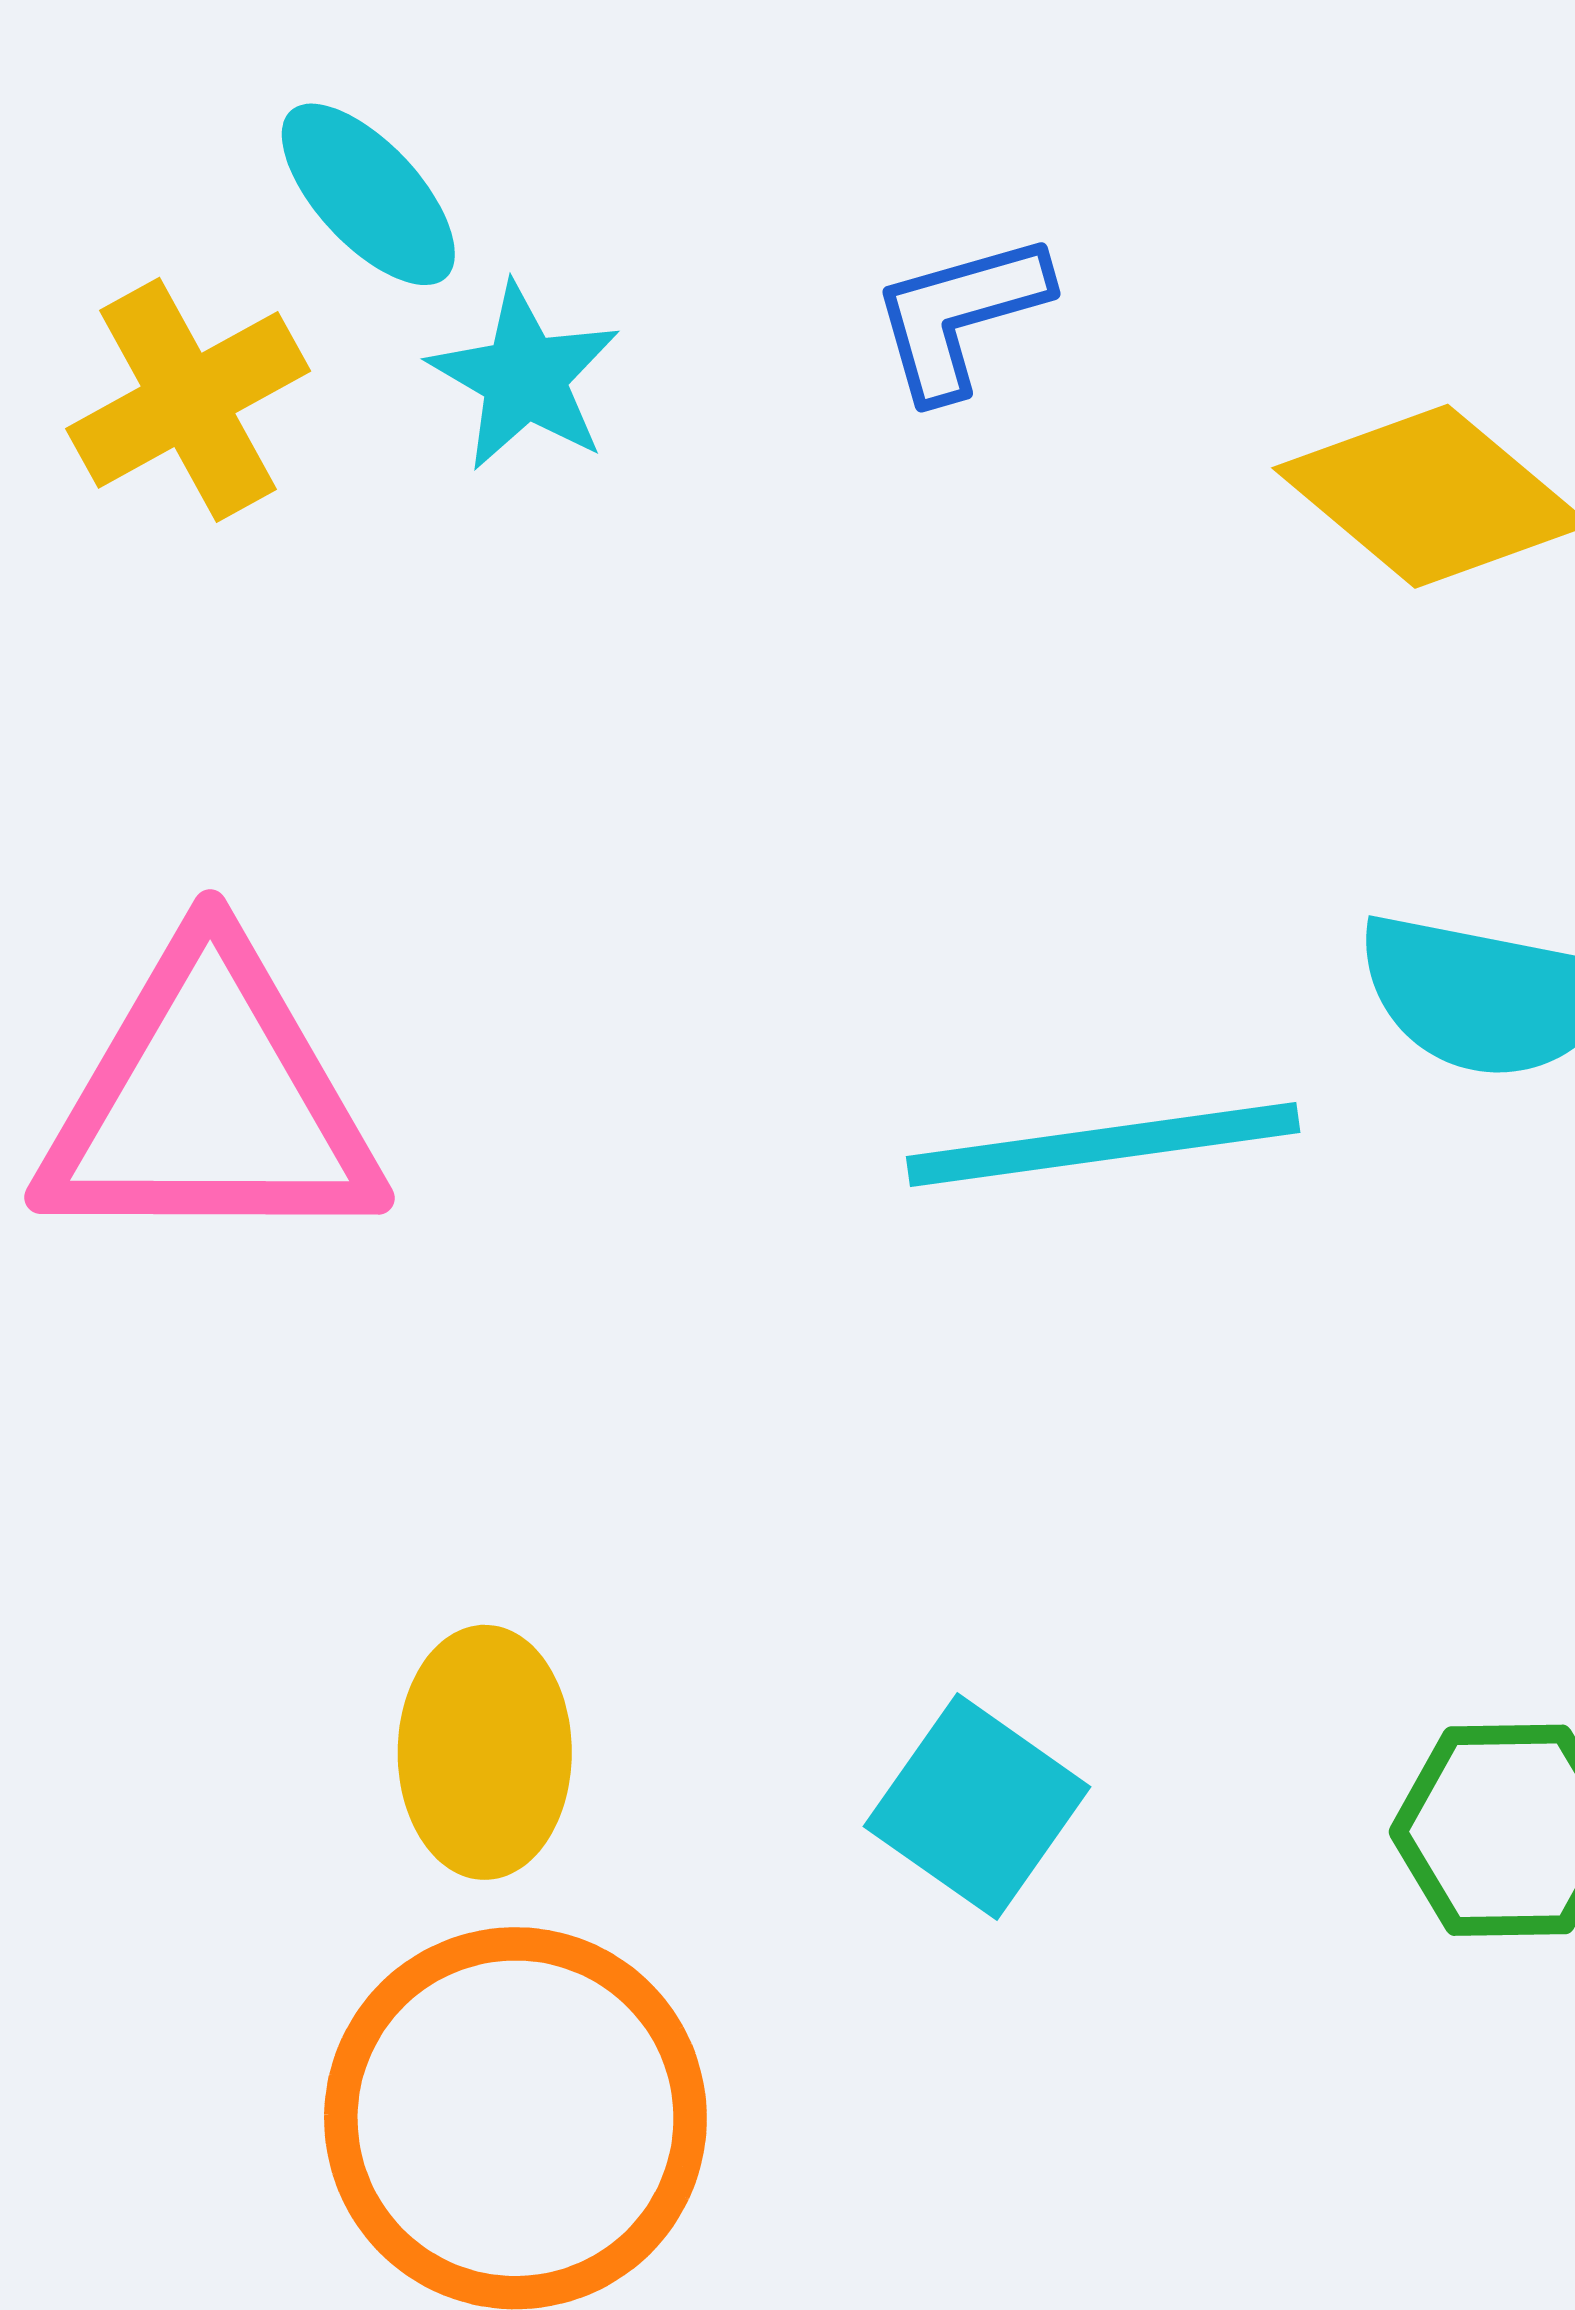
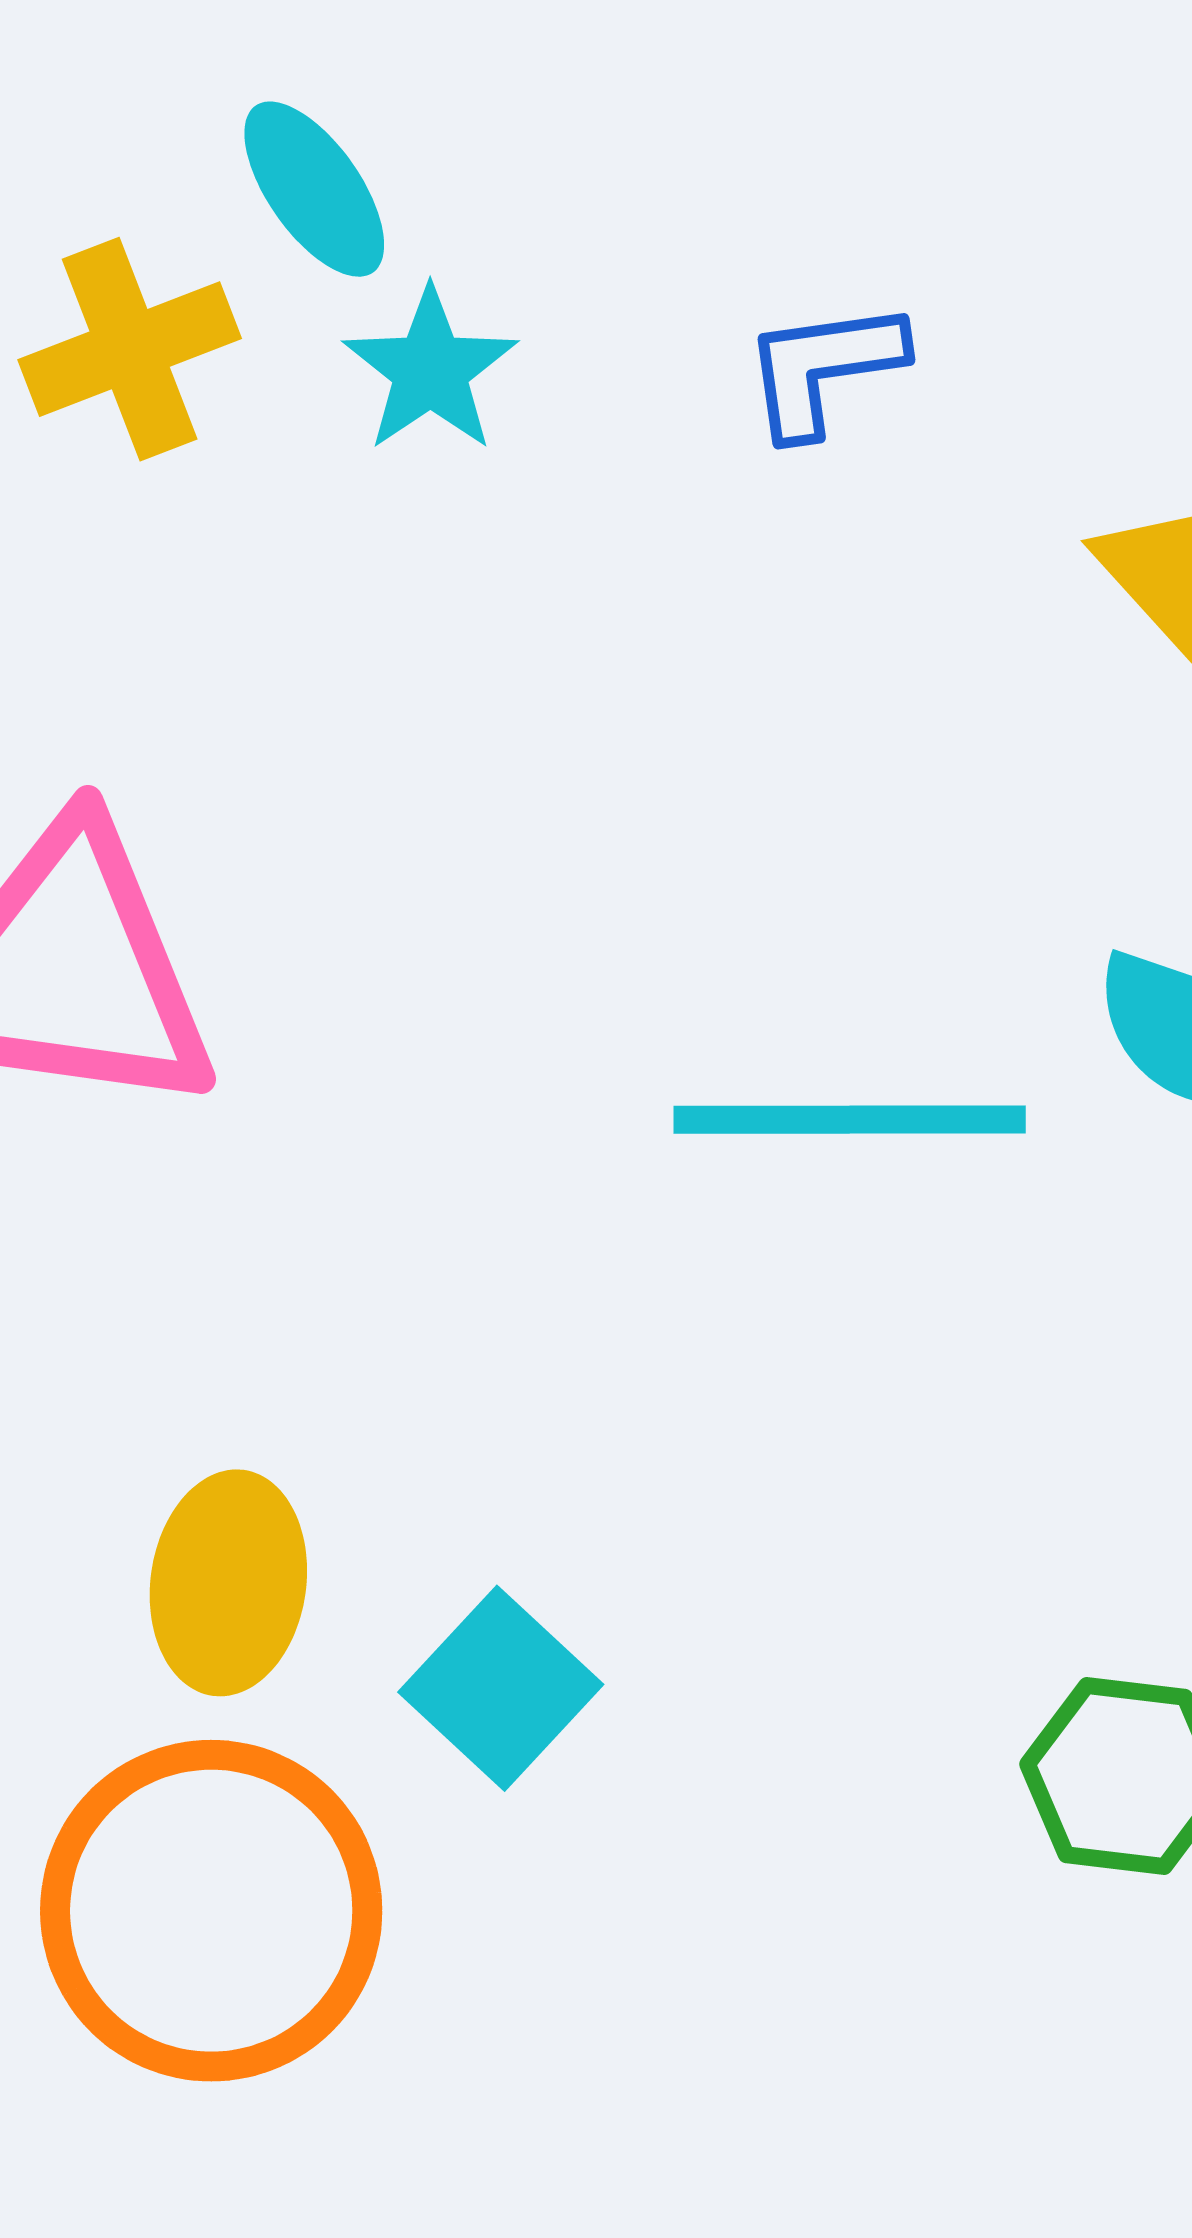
cyan square: (977, 1807) -> (501, 1688), moved

